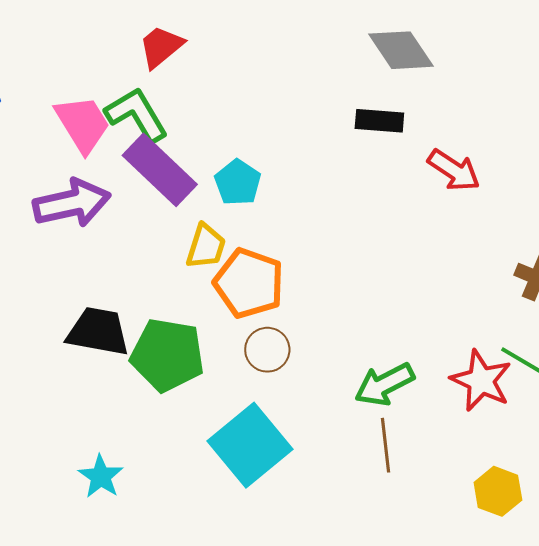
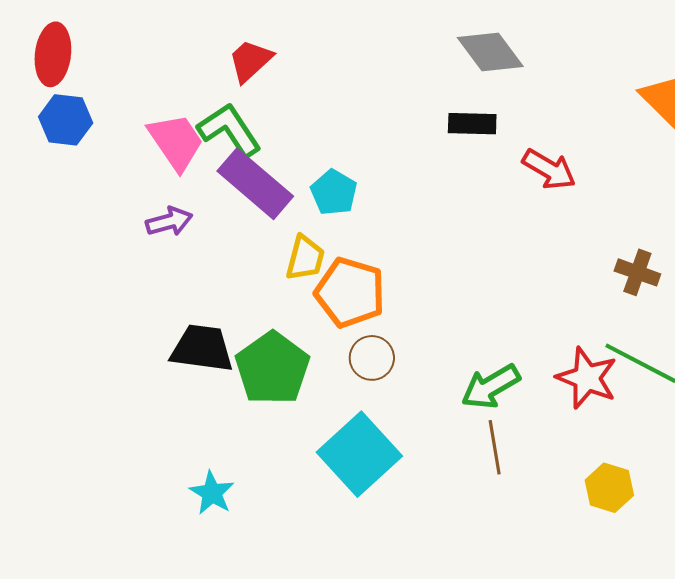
purple arrow: (72, 203) -> (169, 222), size x0.6
green pentagon: (167, 355) -> (272, 368), turned 30

